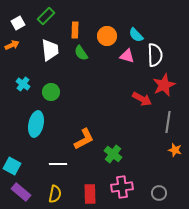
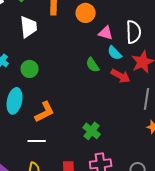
cyan semicircle: (136, 35) -> (115, 53), moved
green semicircle: (81, 53) -> (93, 65), moved
orange L-shape: (84, 139) -> (45, 112), moved

